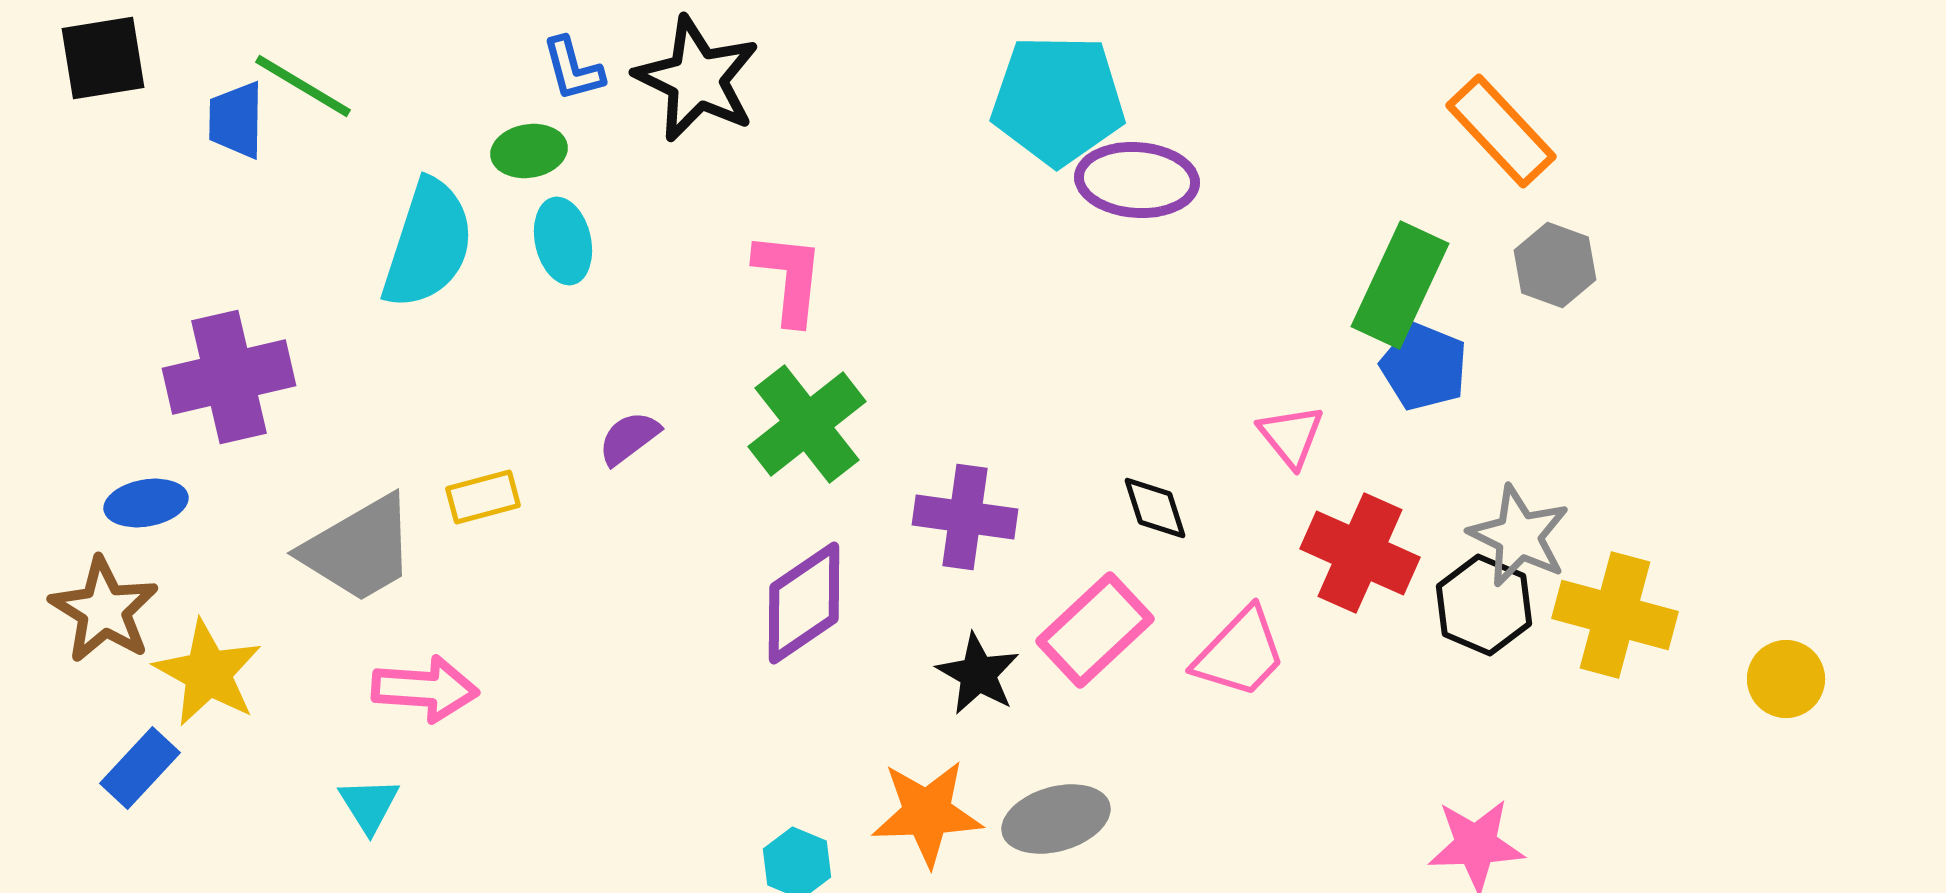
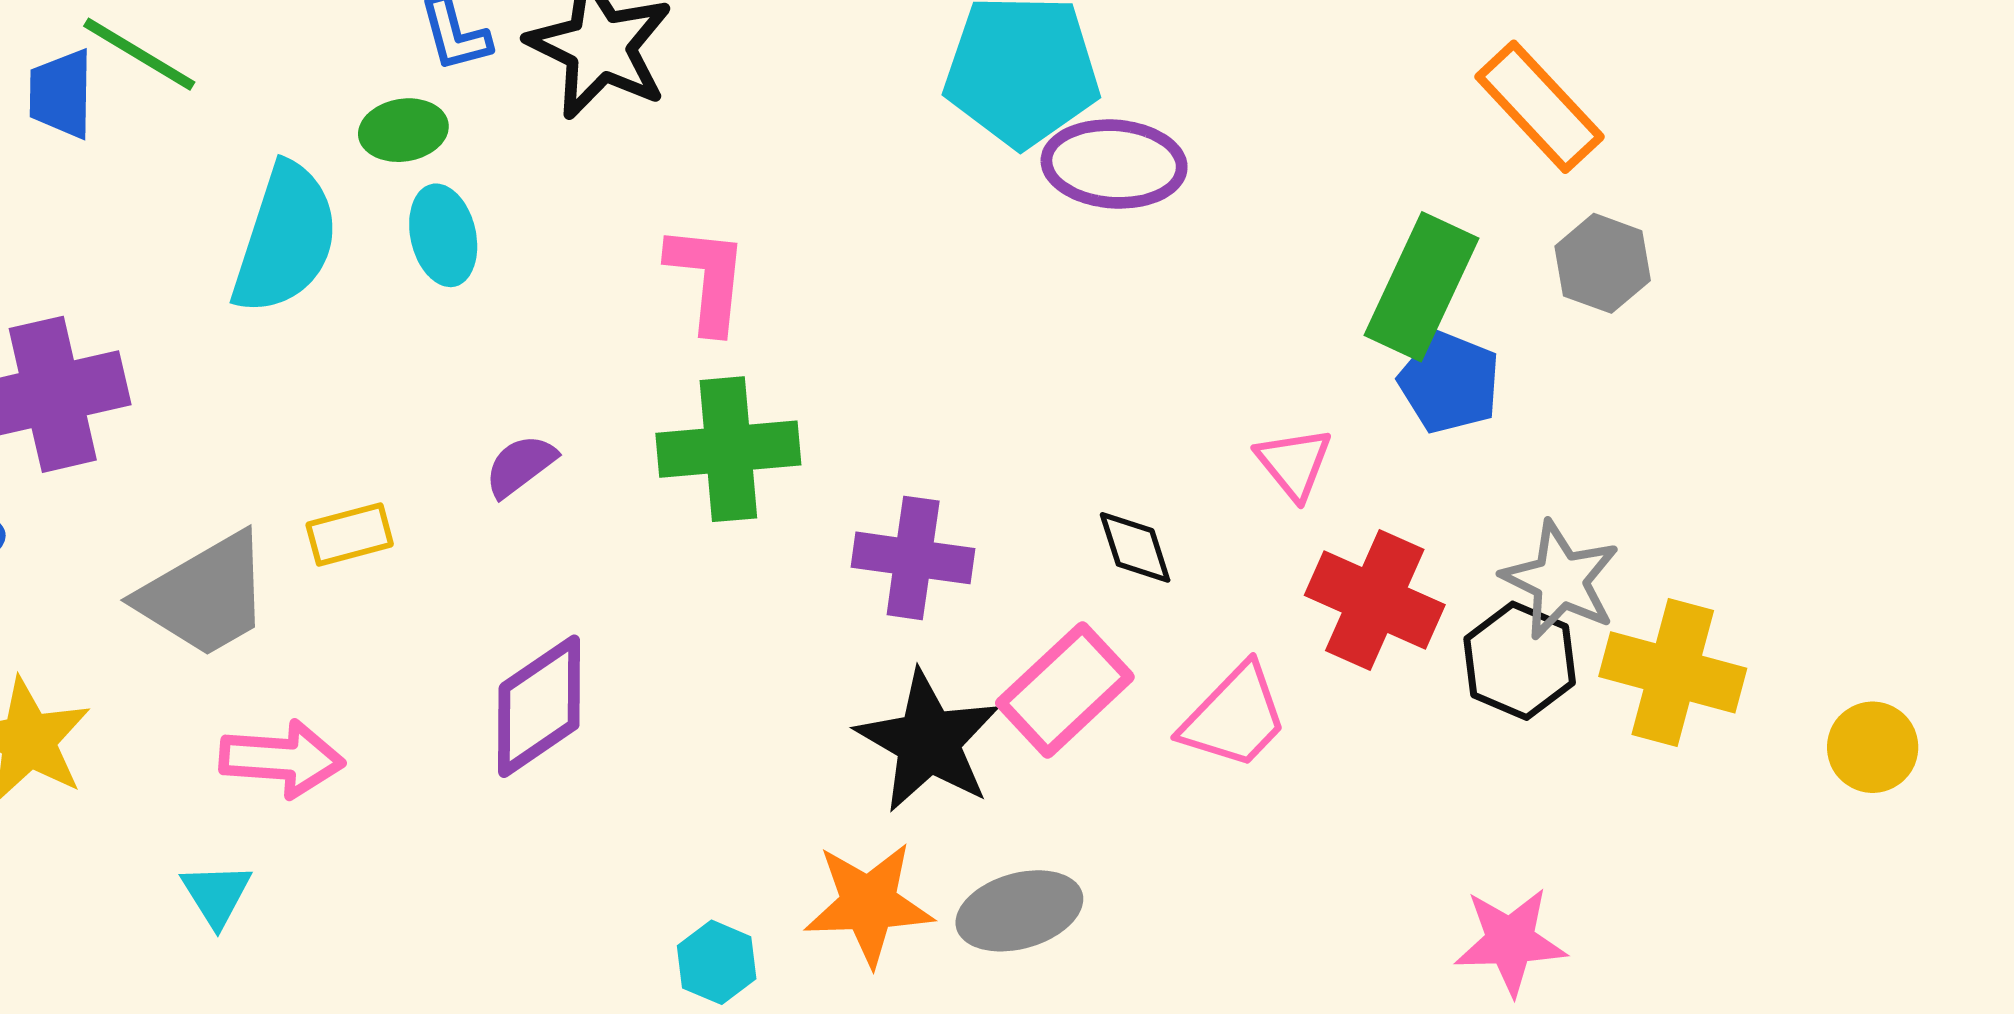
green cross: (807, 424) -> (728, 449), turned 33
purple diamond: (804, 603) -> (539, 706), moved
black star: (978, 674) -> (928, 741), size x1.5

